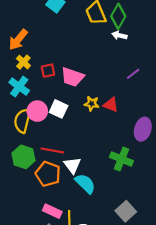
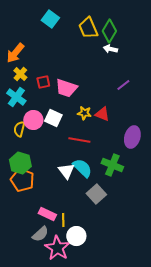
yellow semicircle: (22, 121) -> (19, 129), size x0.7
red line: (52, 150) -> (79, 140), moved
orange pentagon: (48, 174) -> (22, 180), moved
cyan semicircle: (85, 184) -> (82, 168), moved
gray square: (126, 211) -> (96, 194), moved

